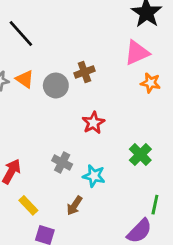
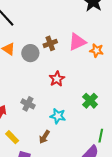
pink triangle: (137, 53) -> (77, 42), moved
gray cross: (62, 162) -> (28, 104), moved

